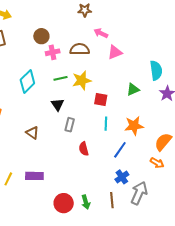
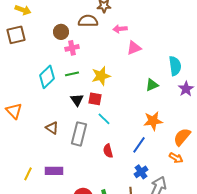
pink arrow: (101, 33) -> (120, 29), turned -32
brown semicircle: (80, 49) -> (88, 21), moved
green line: (61, 78) -> (72, 74), moved
red square: (101, 100) -> (95, 99), moved
cyan line: (106, 124) -> (104, 119), moved, turned -48
gray rectangle: (70, 125) -> (79, 134), moved, size x1.6
red semicircle: (84, 149) -> (108, 151), moved

